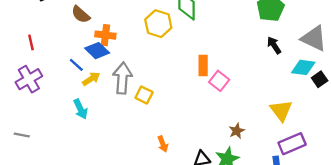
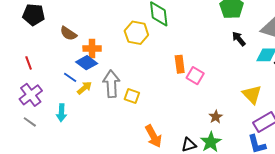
cyan arrow: (80, 109) -> (61, 113), moved, turned 36
gray line: (22, 135) -> (30, 122), moved, turned 32
orange arrow: (163, 144) -> (153, 136), size x1.6

